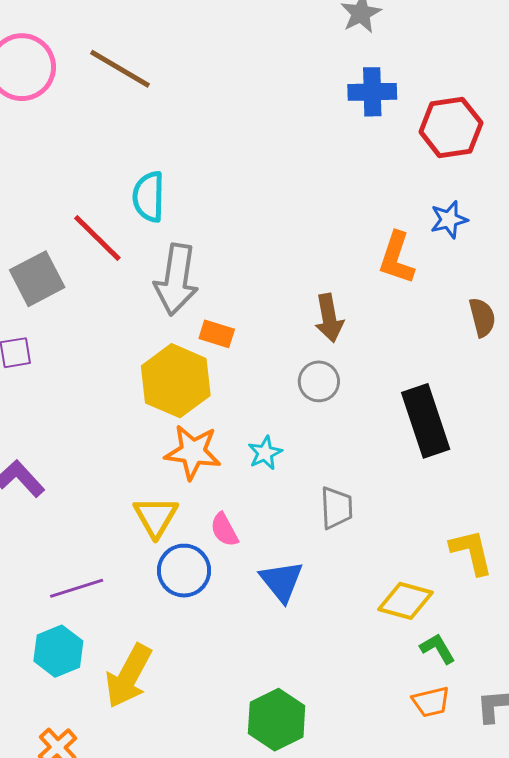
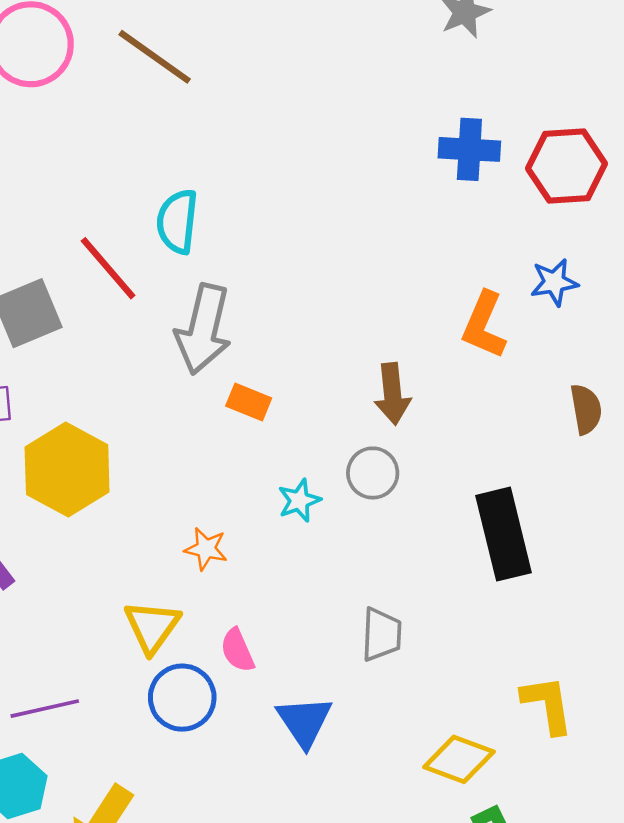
blue cross: (372, 92) -> (469, 149), moved
yellow hexagon: (176, 381) -> (67, 470), moved
orange star: (193, 452) -> (206, 549), size x0.6
cyan star: (265, 453) -> (299, 500), moved

